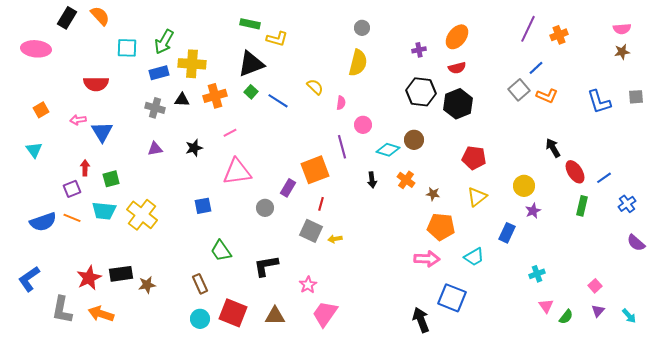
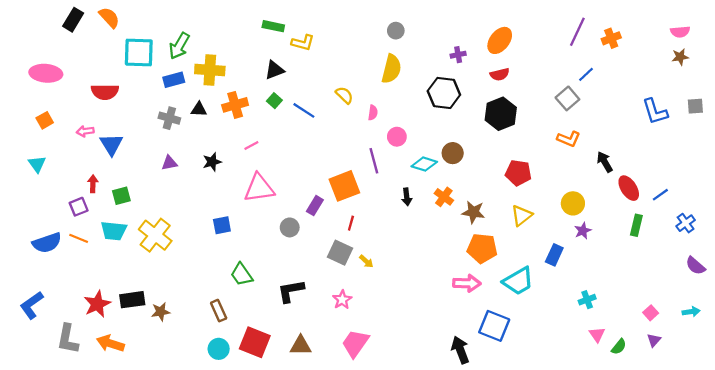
cyan square: (127, 48) -> (139, 52), size x1.4
pink ellipse: (36, 49) -> (46, 73), moved
black triangle: (251, 64) -> (274, 70), size x0.7
black hexagon: (421, 92) -> (444, 93), moved
orange L-shape: (547, 96) -> (569, 139), moved
brown star: (433, 194) -> (473, 212), size x1.5
yellow arrow: (335, 239) -> (366, 261), turned -128
cyan trapezoid: (474, 257) -> (518, 281), size x1.4
pink star: (308, 285) -> (342, 300), moved
cyan arrow: (629, 316) -> (691, 312), moved, turned -56

